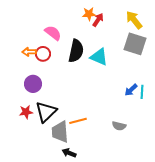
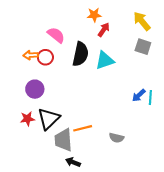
red arrow: (98, 20) -> (104, 30), moved
gray square: (135, 44) -> (143, 47), size x0.7
cyan triangle: (99, 57) -> (105, 60), turned -42
gray semicircle: (119, 126) -> (116, 138), moved

